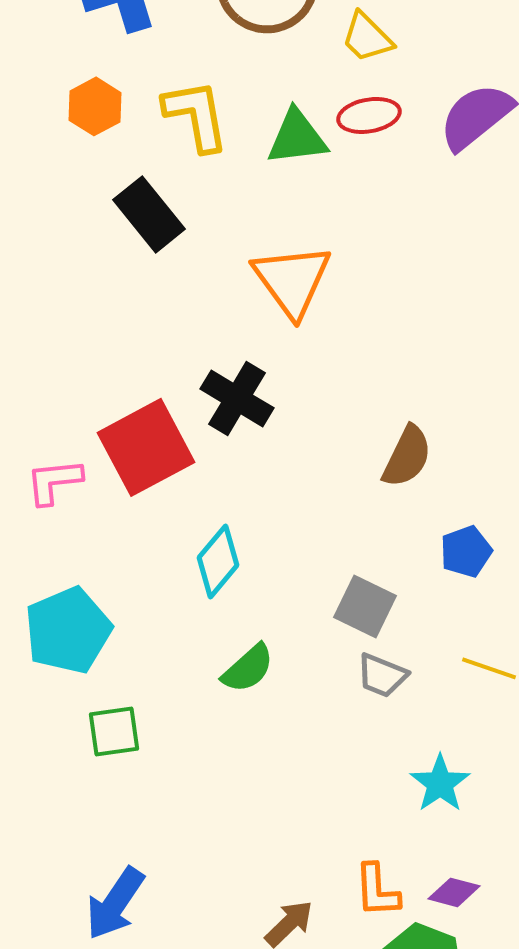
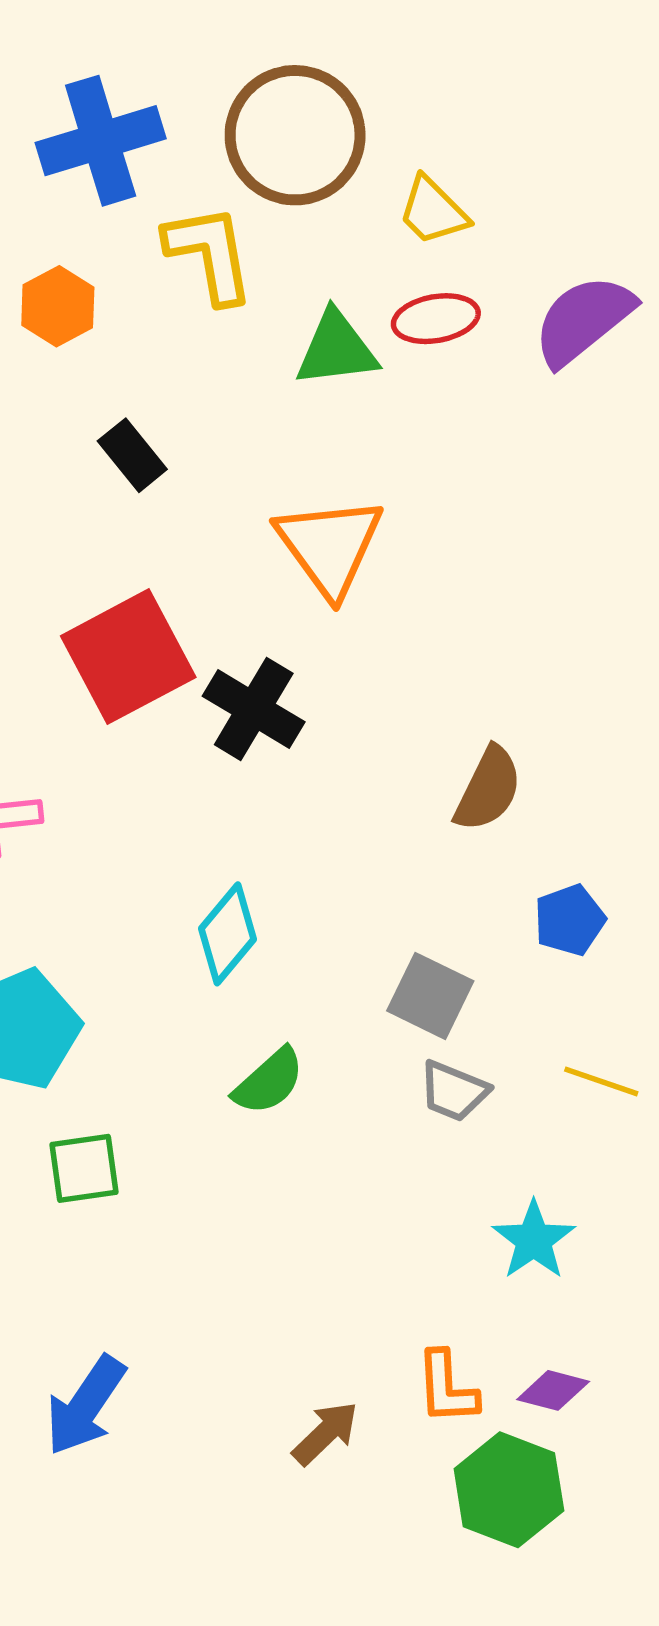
yellow L-shape: (196, 115) -> (210, 254), moved
black rectangle: (149, 214) -> (132, 455), size x0.7
red square: (146, 447) -> (128, 657), moved

